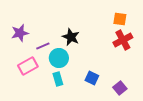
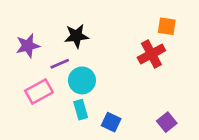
black star: (71, 37) -> (76, 36), moved, turned -30
red cross: (123, 40) -> (151, 54), moved
blue square: (92, 78) -> (111, 122), moved

